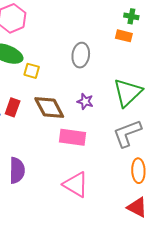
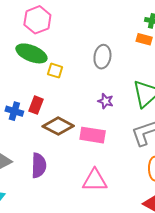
brown diamond: (49, 108) -> (58, 126), moved, turned -36
pink triangle: (76, 185) -> (95, 180), turned -32

